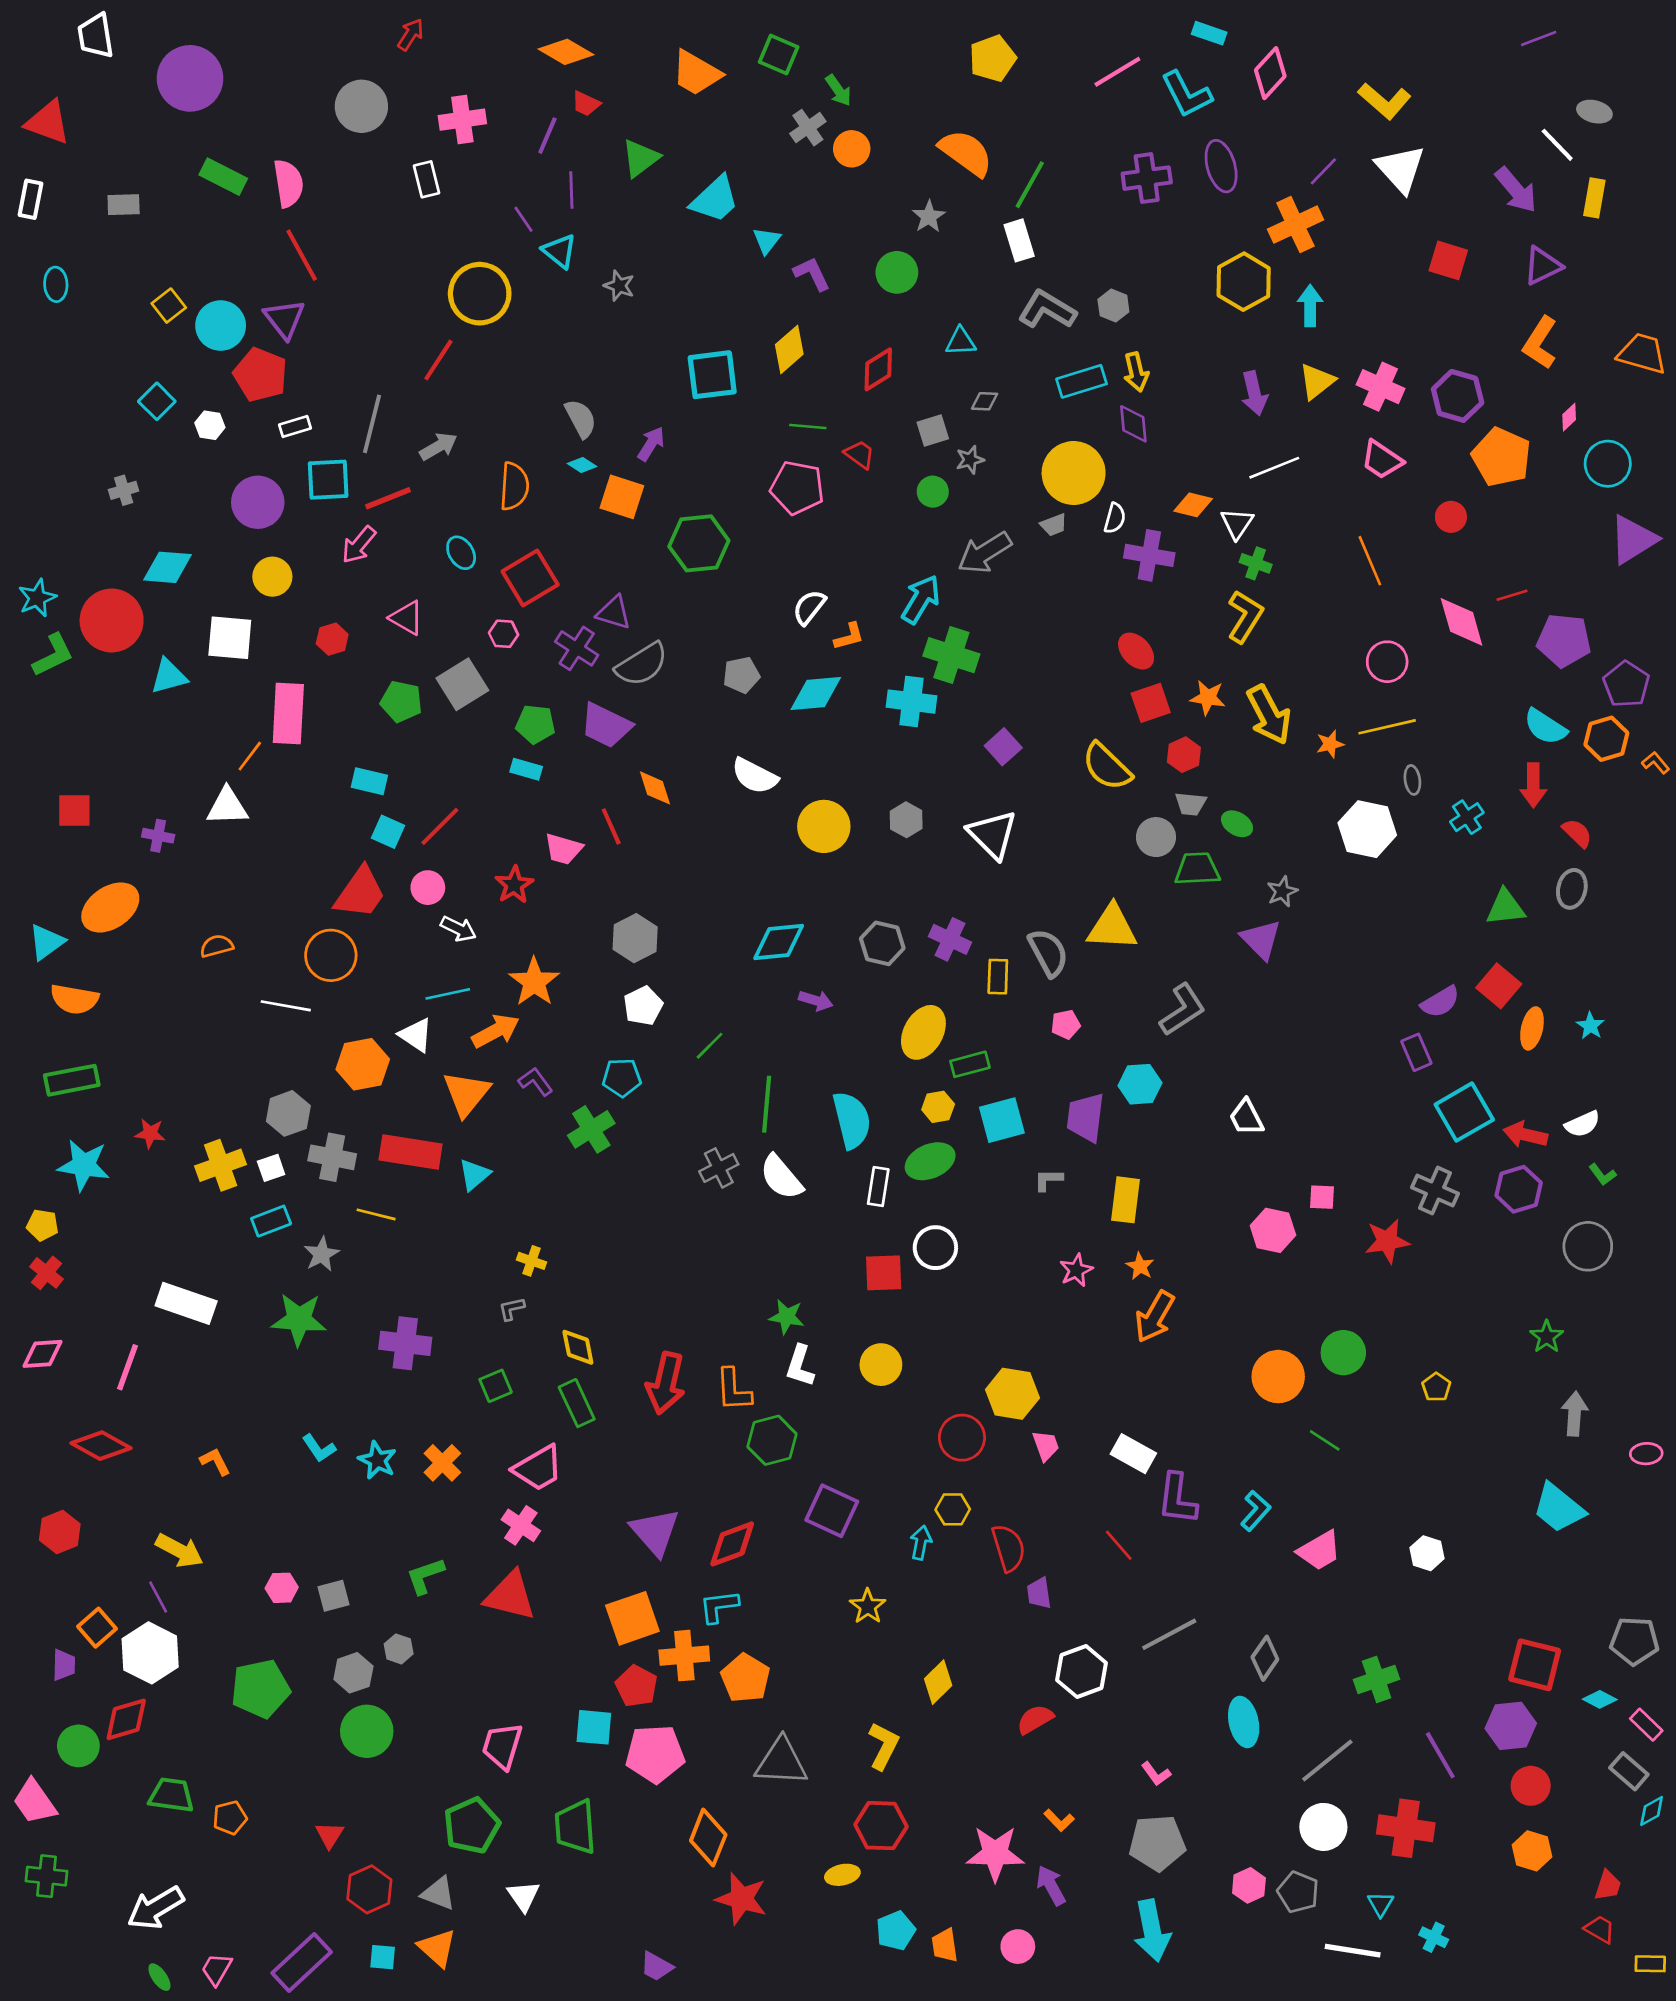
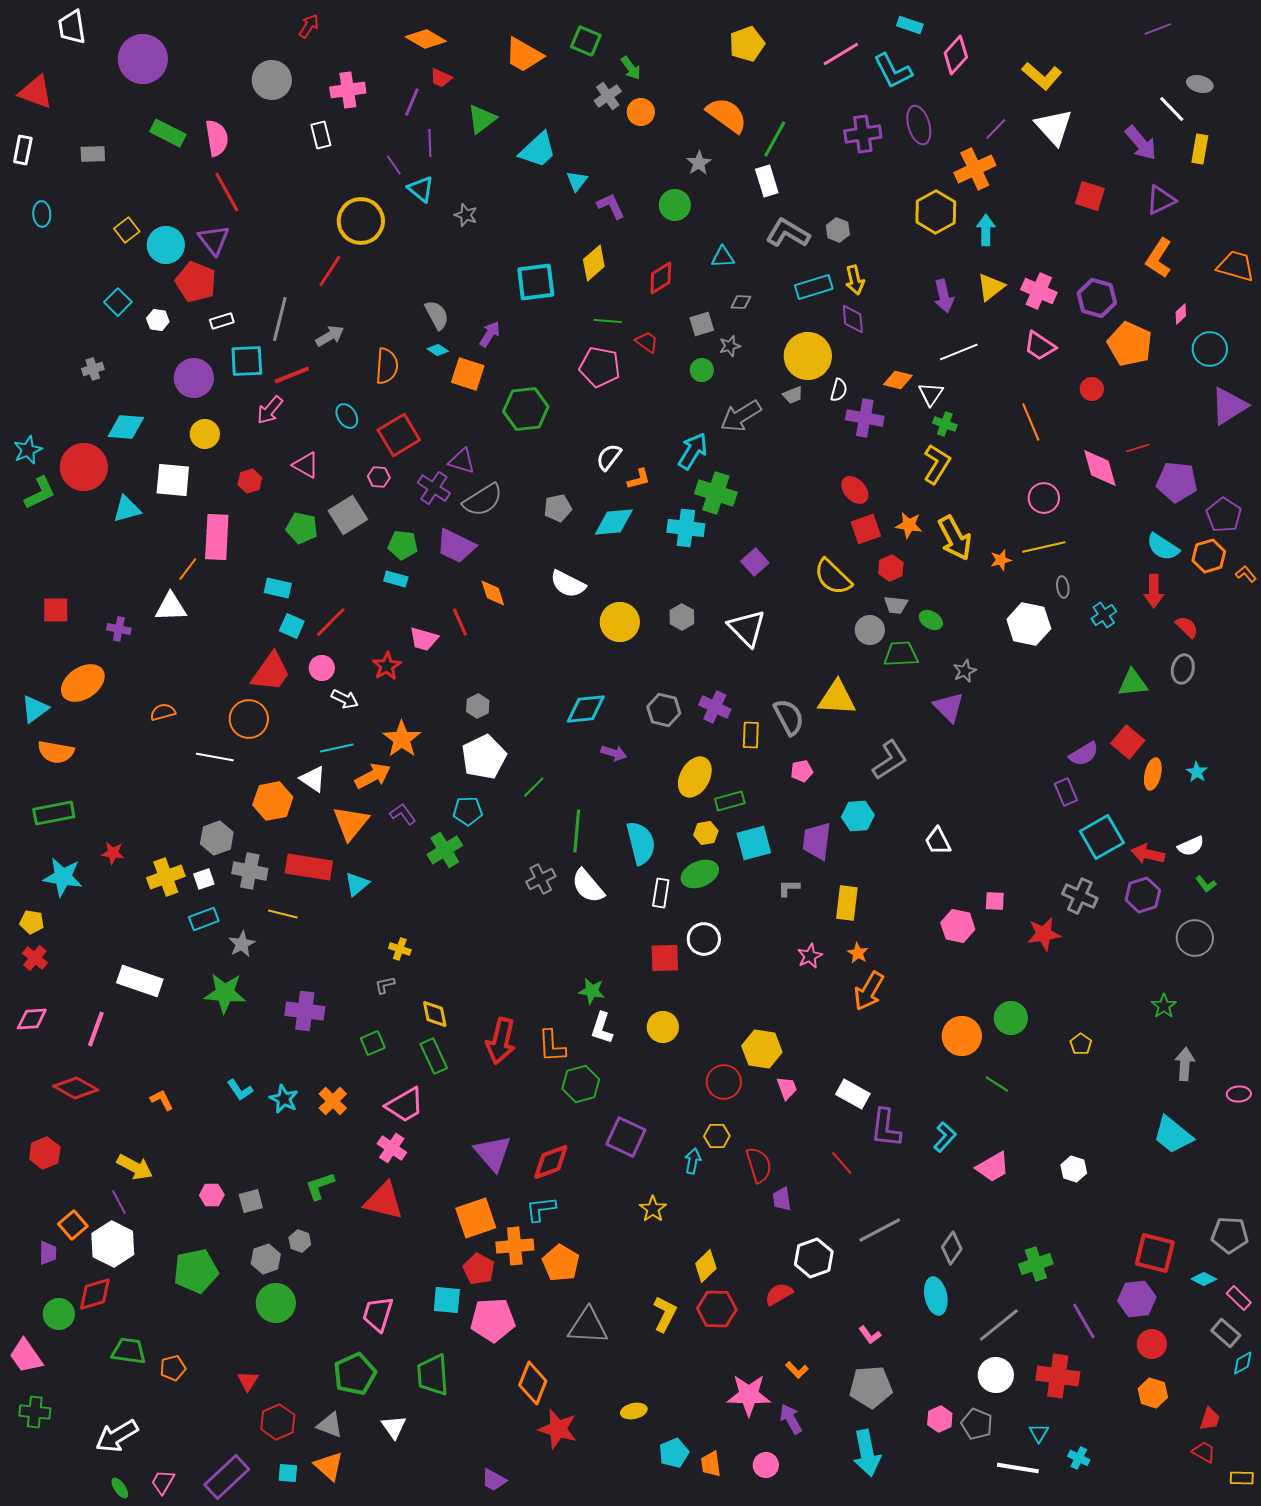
gray hexagon: (635, 938) -> (478, 706), size x0.7
white pentagon: (643, 1006) -> (484, 757), size x1.5
red hexagon: (881, 1826) -> (717, 1309), moved

